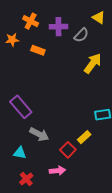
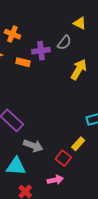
purple cross: (58, 27) -> (41, 51), moved
cyan triangle: (20, 153) -> (16, 166), size x1.5

